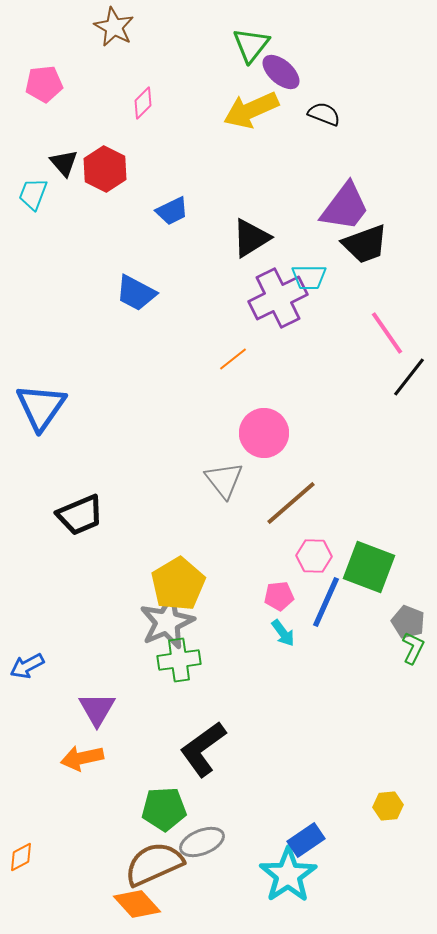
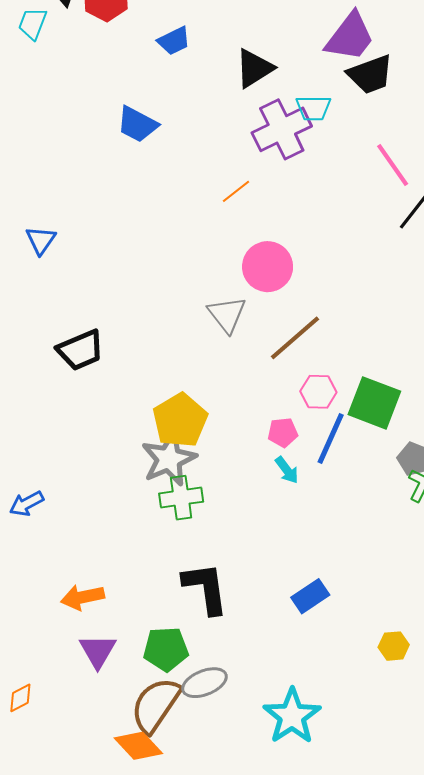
blue triangle: (41, 407) -> (41, 240), size x0.6
purple triangle: (97, 709) -> (98, 651), moved
black L-shape: (203, 749) -> (206, 588), turned 118
blue rectangle: (306, 840) -> (310, 596), moved
brown semicircle: (154, 864) -> (156, 705), turned -32

